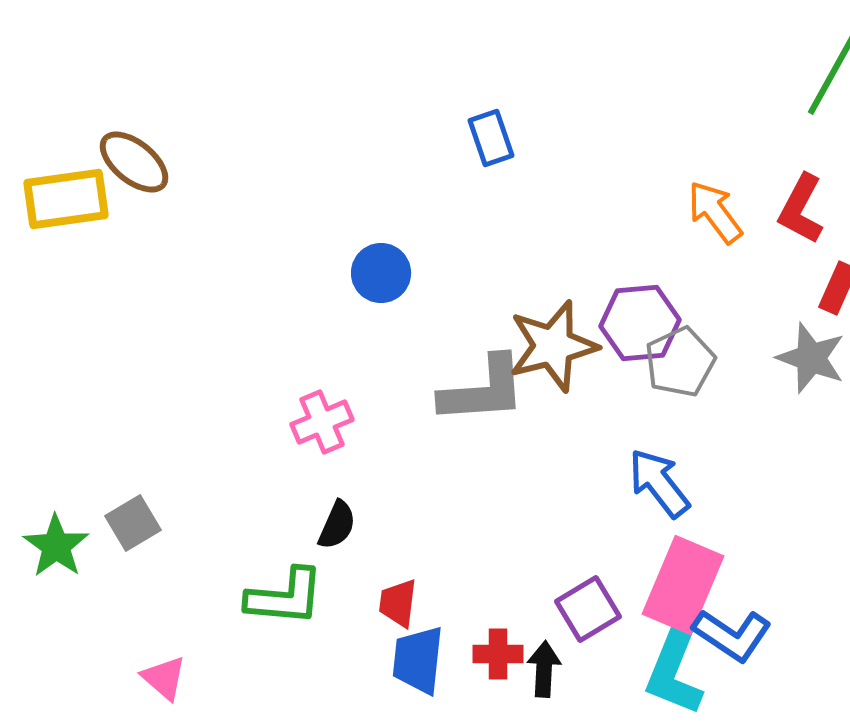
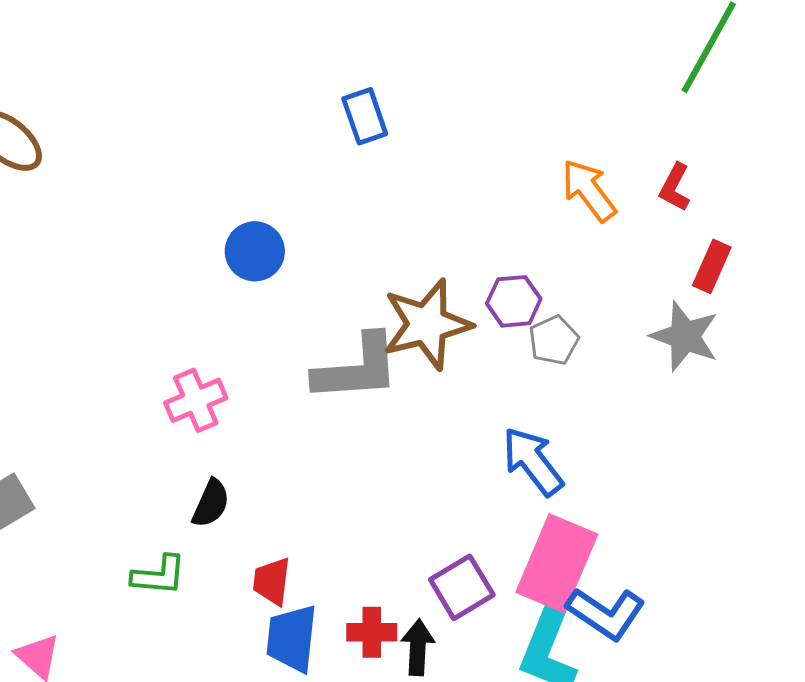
red L-shape: (801, 209) -> (675, 187), size x0.7
purple hexagon: (640, 323) -> (514, 301), size x0.7
gray pentagon: (680, 362) -> (554, 340), size x0.7
green L-shape: (285, 597) -> (159, 575), size x0.7

